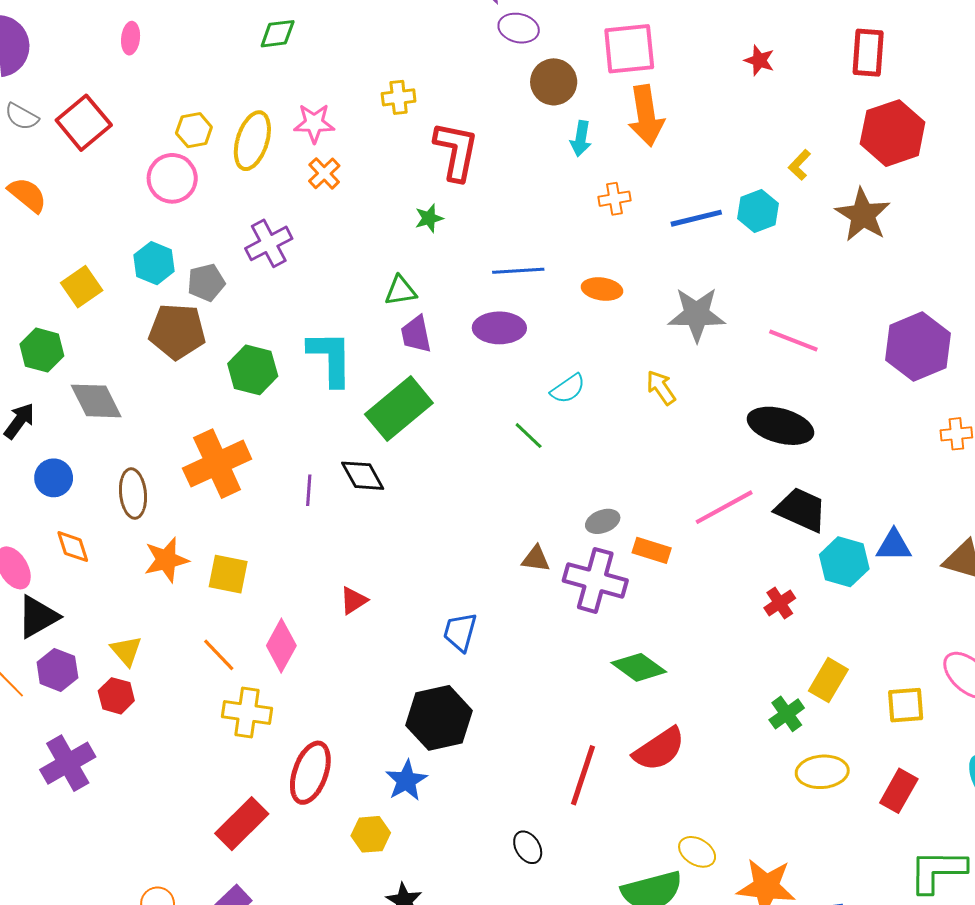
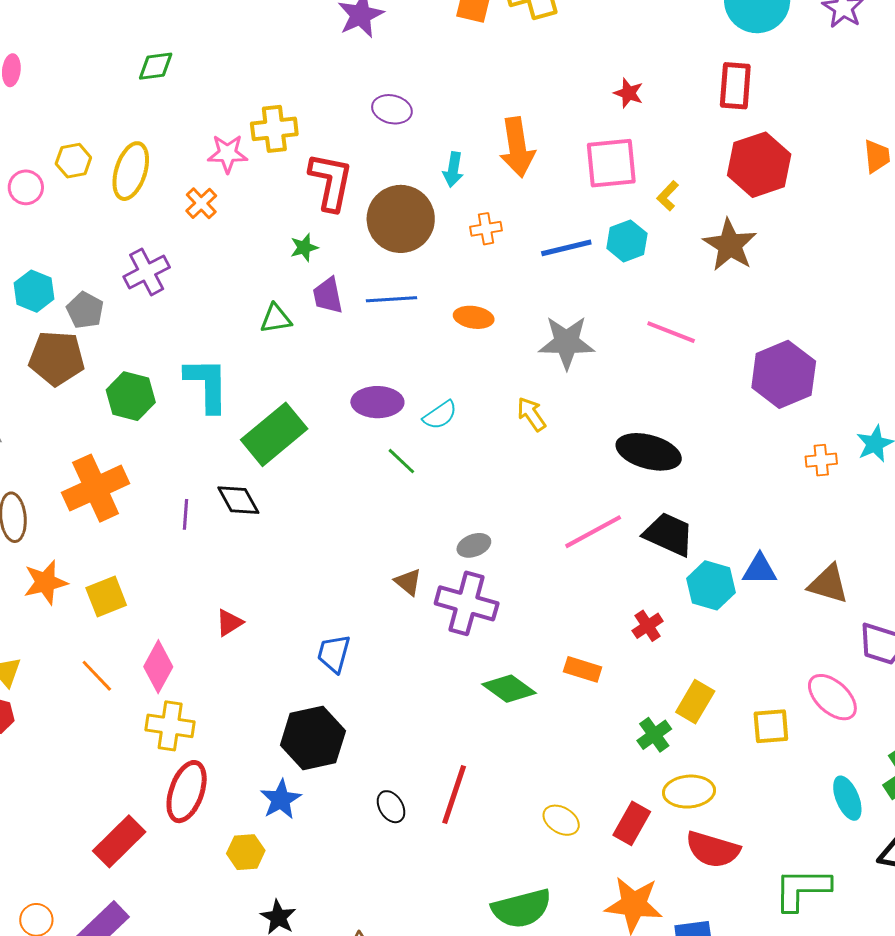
purple ellipse: (519, 28) -> (392, 109), moved
pink square: (629, 49) -> (611, 163), moved
brown circle: (554, 82) -> (401, 219), moved, size x1.5
yellow cross: (399, 97) -> (274, 129), size x1.4
pink star: (314, 123) -> (227, 154), moved
pink circle: (172, 178) -> (26, 187), moved, size x0.7
gray pentagon: (206, 282) -> (85, 310), turned -30
purple ellipse: (499, 328) -> (377, 402), moved
purple trapezoid: (416, 334) -> (328, 295), moved
pink line: (793, 341) -> (671, 332), moved
orange rectangle: (652, 550) -> (583, 669), moved
brown triangle: (536, 559) -> (408, 582), turned 32
yellow square: (228, 574) -> (106, 596), turned -33
yellow cross: (247, 712) -> (170, 726), moved
red semicircle: (659, 749) -> (713, 850), moved, turned 50
red rectangle: (899, 791) -> (632, 823), moved
black ellipse: (528, 847) -> (391, 807), moved
yellow ellipse: (697, 852) -> (561, 820), moved

